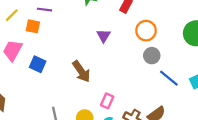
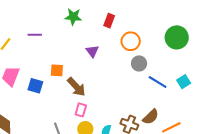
orange square: (33, 26) -> (57, 70), moved
pink rectangle: (107, 101) -> (81, 110), moved

